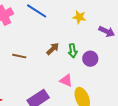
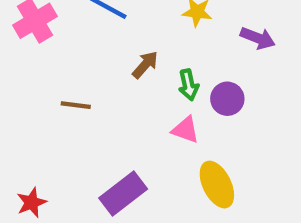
brown arrow: (53, 49) -> (145, 65), moved
pink triangle: (66, 80) -> (185, 130), moved

